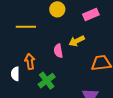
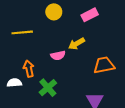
pink semicircle: (58, 51) -> (58, 55), turned -88
white semicircle: (15, 74) -> (14, 83), turned 88

